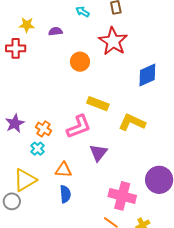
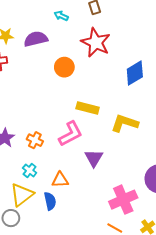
purple semicircle: (55, 31) -> (36, 39), size x1.6
cyan cross: (38, 149) -> (30, 170), moved
blue semicircle: (65, 194) -> (50, 201), moved
pink cross: (122, 196) -> (123, 200), turned -32

